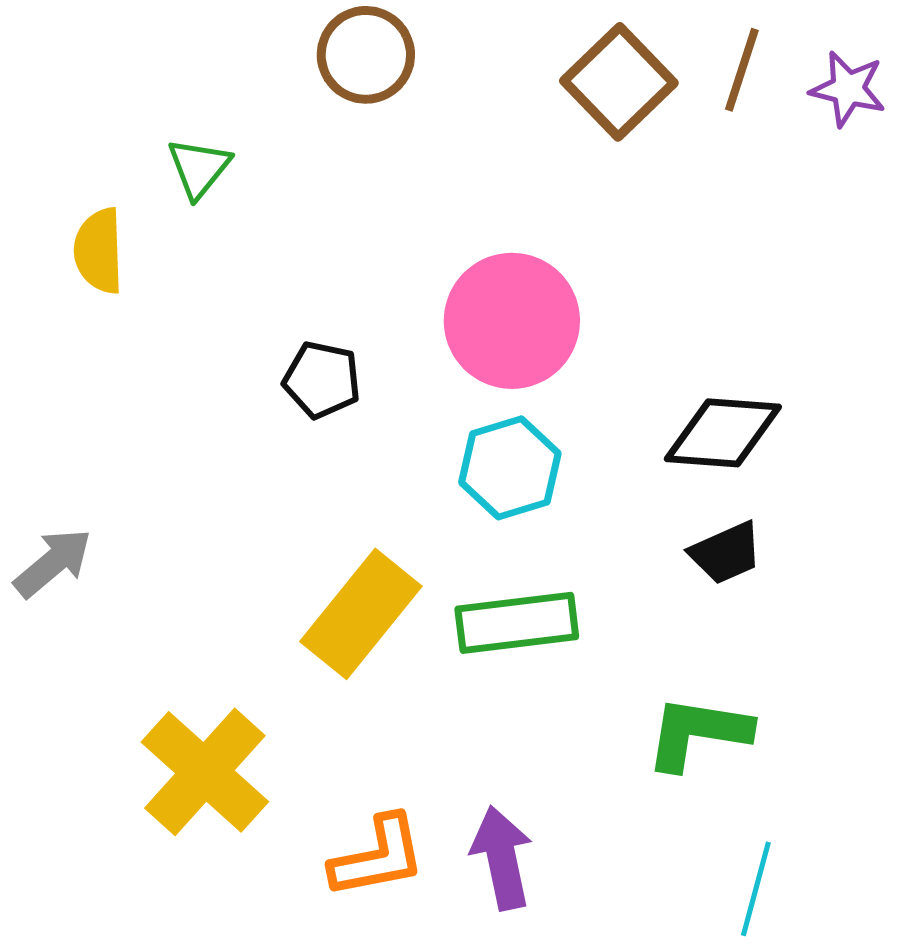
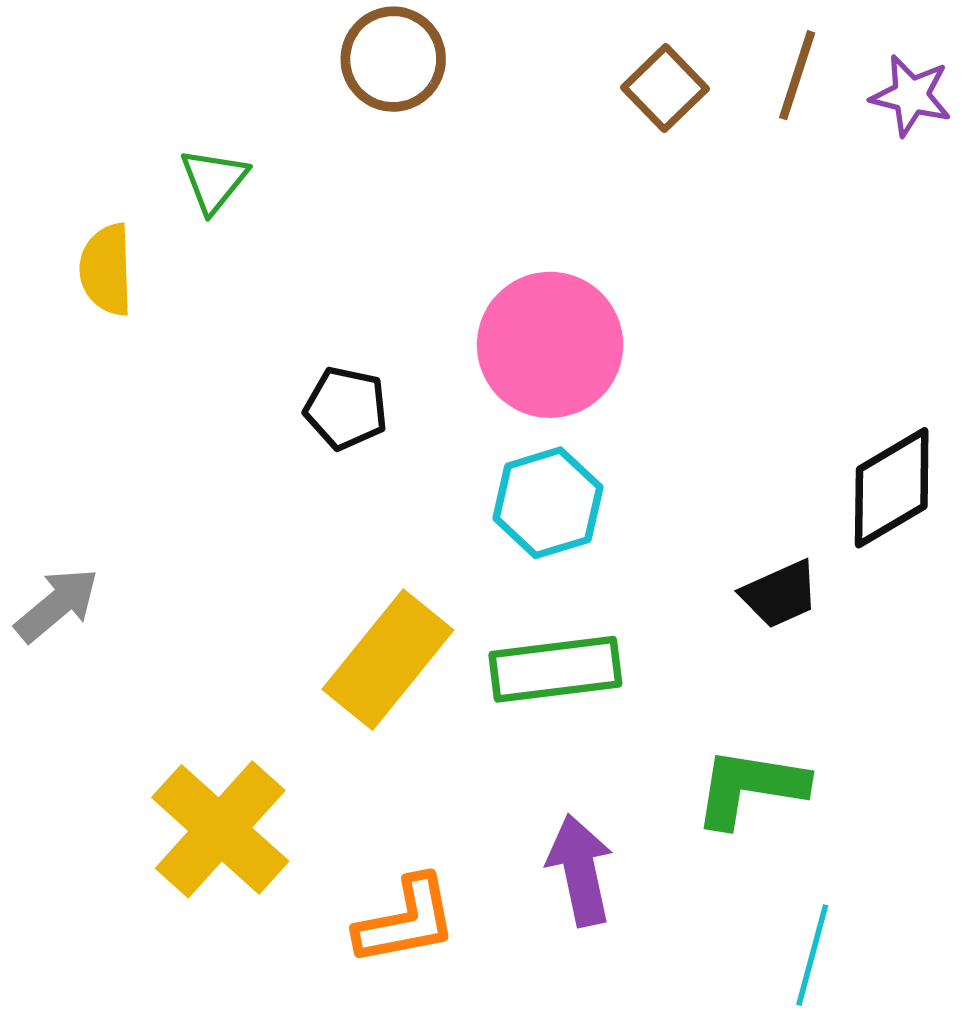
brown square: (619, 82) -> (665, 88), size x0.7
black diamond: (723, 433) -> (892, 488), moved, turned -35
purple arrow: (502, 858) -> (580, 870), moved

